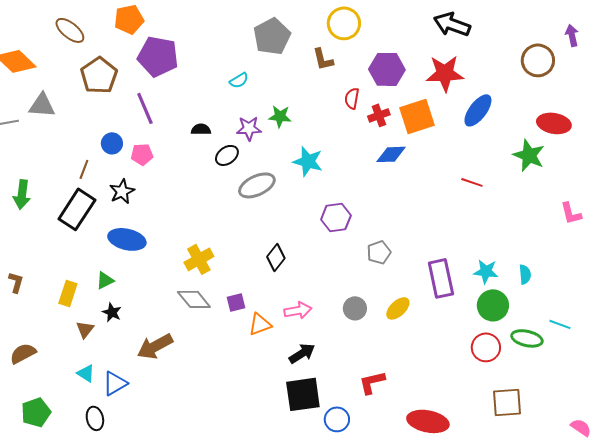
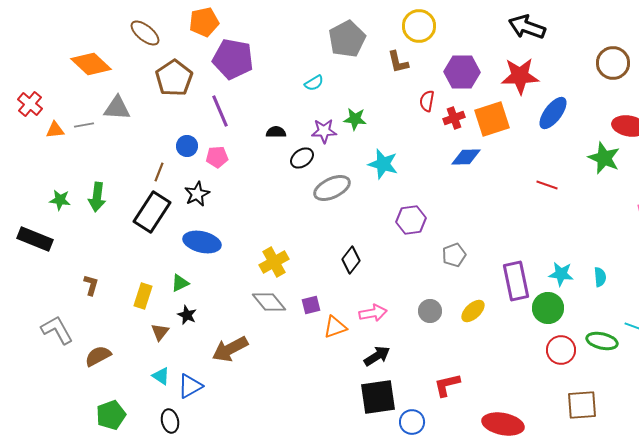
green circle: (493, 305) -> (548, 308), moved

